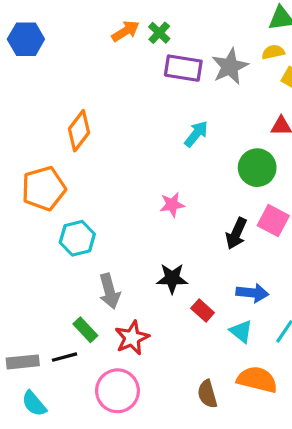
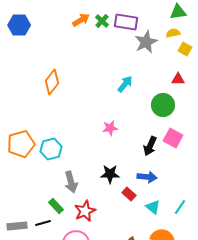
purple rectangle: (183, 68) -> (126, 22), moved
orange pentagon: (44, 188) -> (21, 144), moved
blue arrow: (252, 293) -> (147, 177), moved

